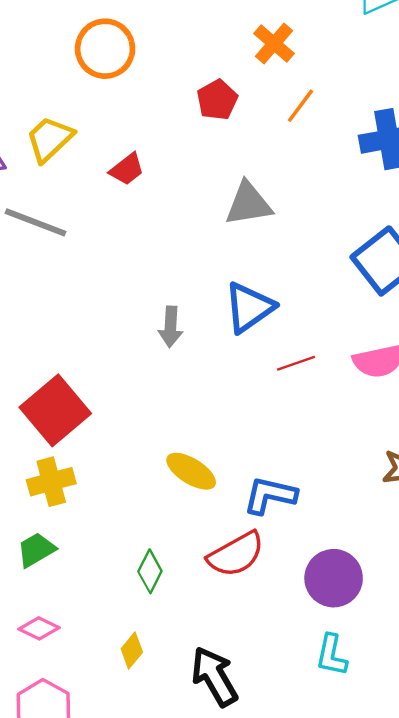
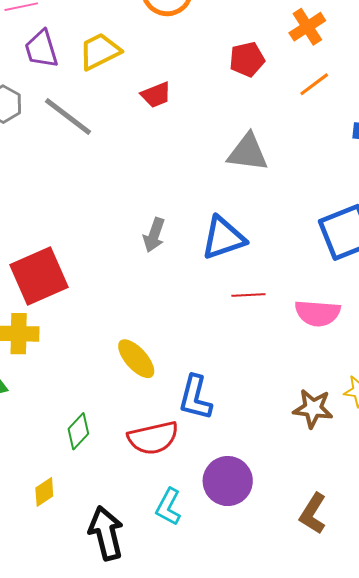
blue L-shape: (270, 495) -> (195, 398), turned -105
cyan L-shape: (332, 655) -> (168, 507), moved

